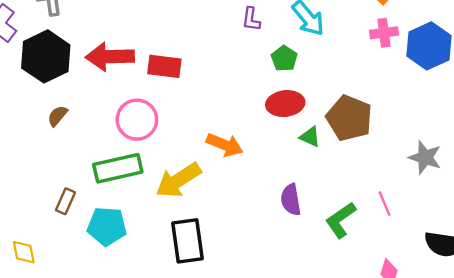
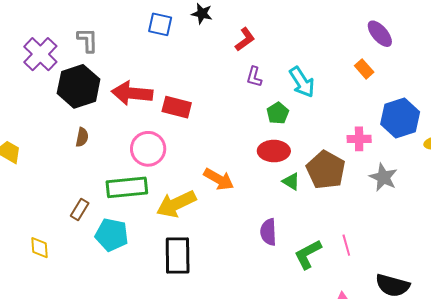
pink cross: (384, 33) -> (359, 139), moved
brown semicircle: (57, 116) -> (82, 137), turned 144
gray star: (425, 157) -> (383, 177), moved

